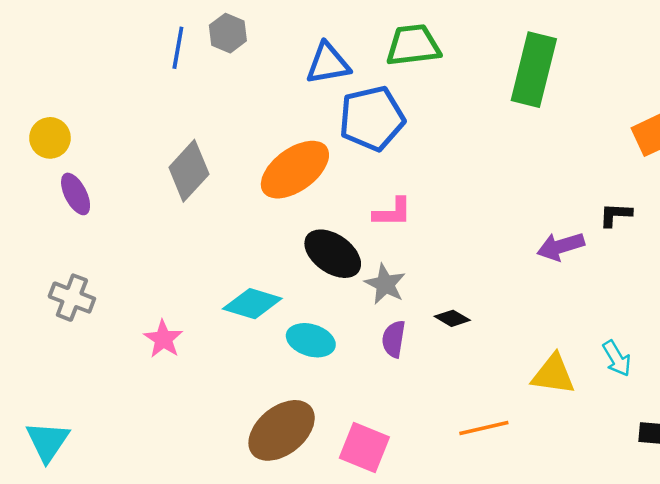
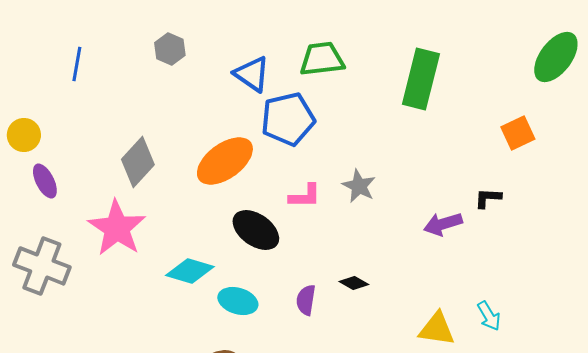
blue line: (178, 48) -> (77, 64), moved
blue triangle: (328, 64) -> (252, 74), turned 45
gray star: (385, 284) -> (359, 186), moved
gray cross: (72, 298) -> (42, 266), size x1.5
pink star: (163, 339) -> (117, 228), moved, size x1.8

